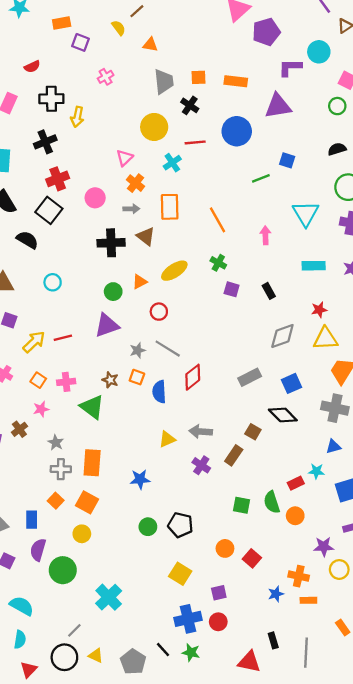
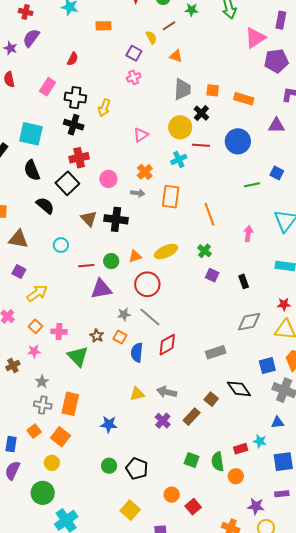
purple square: (81, 42) -> (134, 53), moved
red semicircle: (32, 67) -> (73, 59), turned -48
black cross: (51, 99) -> (75, 98), moved
purple triangle: (278, 106) -> (276, 125), size x0.7
yellow circle: (154, 127) -> (180, 127), moved
black cross: (45, 142) -> (74, 125), turned 30
pink triangle: (125, 158) -> (141, 135), moved
brown triangle: (146, 236) -> (89, 219), moved
red circle: (159, 312) -> (147, 284), size x1.6
red line: (63, 338) -> (86, 266), moved
blue square: (292, 383) -> (267, 366), moved
green circle: (63, 570) -> (43, 493), moved

